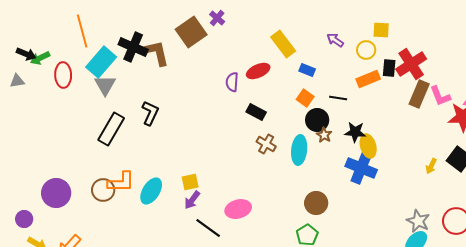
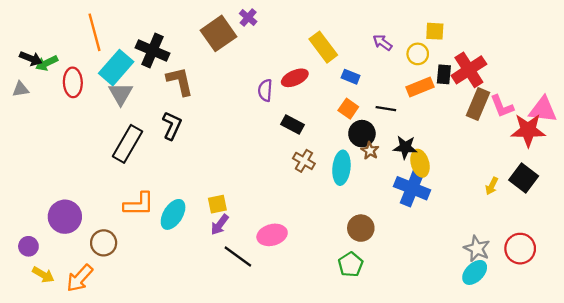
brown L-shape: (157, 53) -> (180, 81), moved
brown circle: (103, 190) -> (104, 243), moved

